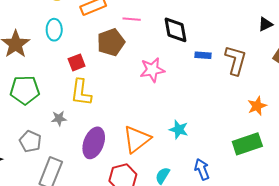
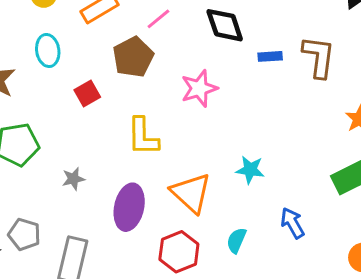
pink line: (132, 19) -> (158, 19), turned -36
yellow L-shape: (81, 92) -> (143, 137), moved
orange triangle: (137, 139) -> (191, 193), turned -32
gray pentagon: (30, 141) -> (24, 234), moved

